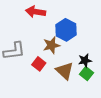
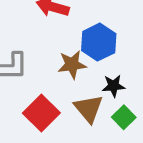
black star: (85, 60) -> (114, 86), moved
red square: (39, 64) -> (41, 113), moved, size x1.5

